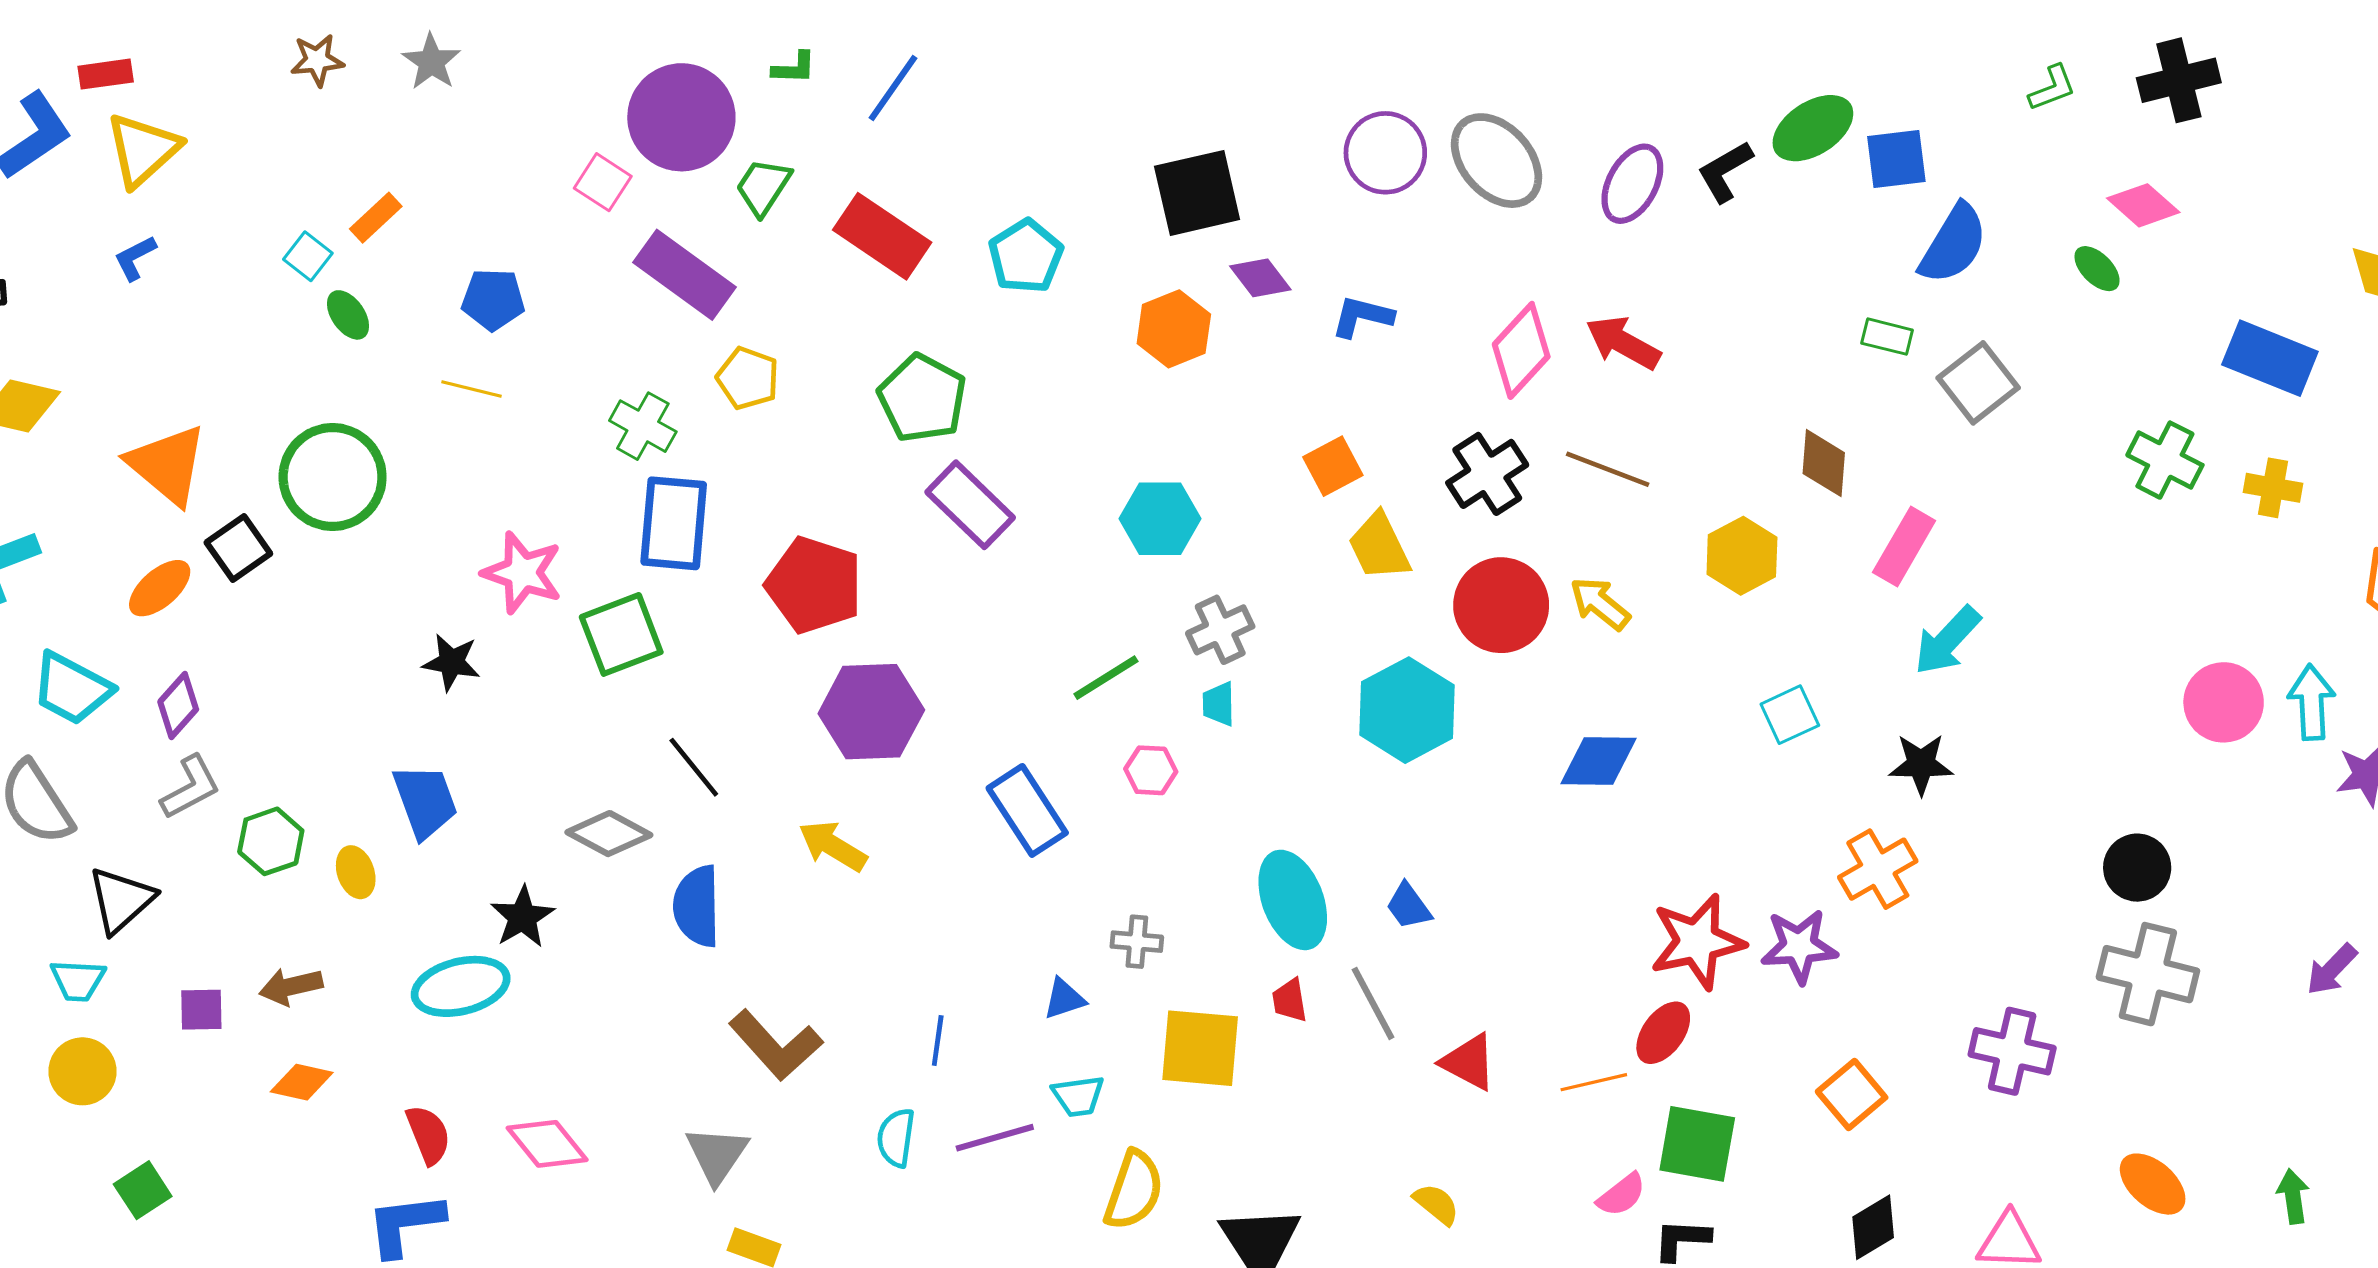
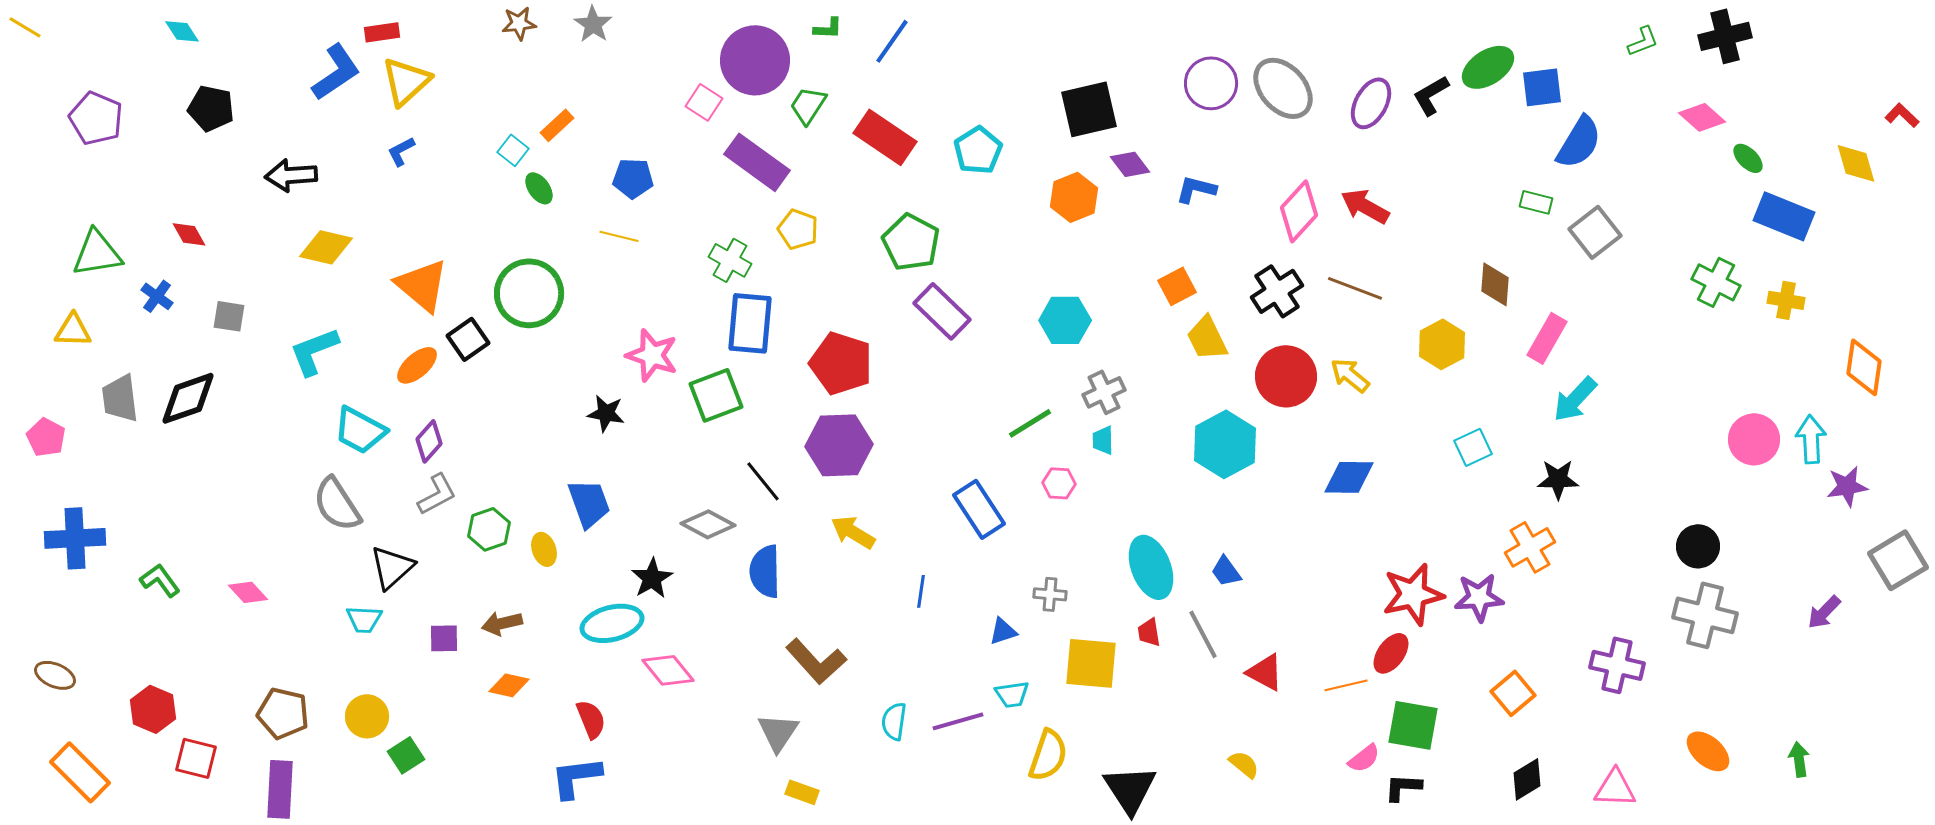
green ellipse: (2097, 269) -> (1748, 158), moved
purple hexagon: (871, 712) -> (839, 445), moved
blue line: (938, 1040) -> (921, 591), moved
yellow circle: (82, 1071) -> (367, 716), moved
pink diamond: (547, 1144) -> (668, 670), moved

